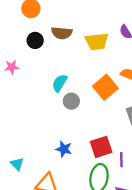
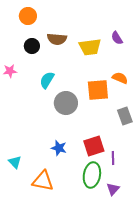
cyan semicircle: (60, 83) -> (47, 80), moved
orange square: (105, 87) -> (98, 90), turned 35
gray circle: (71, 101) -> (66, 103), size x1.5

